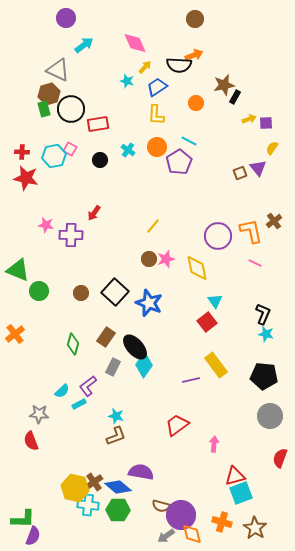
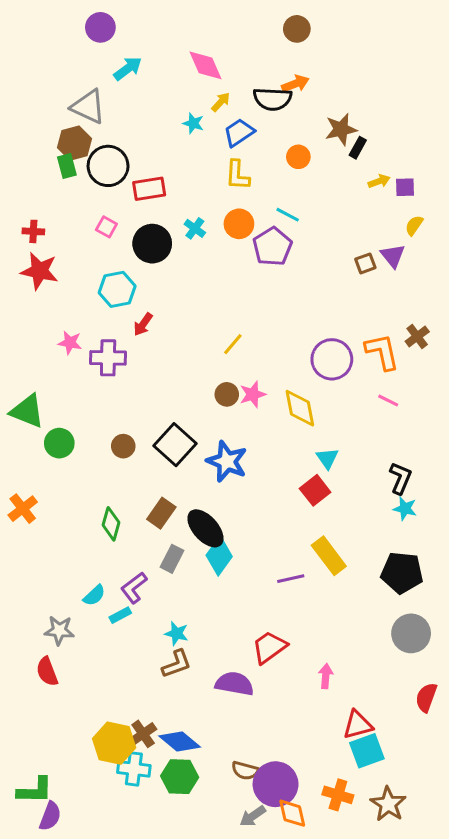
cyan hexagon: (54, 156) -> (117, 289), moved
black circle: (100, 160) -> (152, 244), size x1.6
purple semicircle: (141, 472) -> (234, 684), moved

